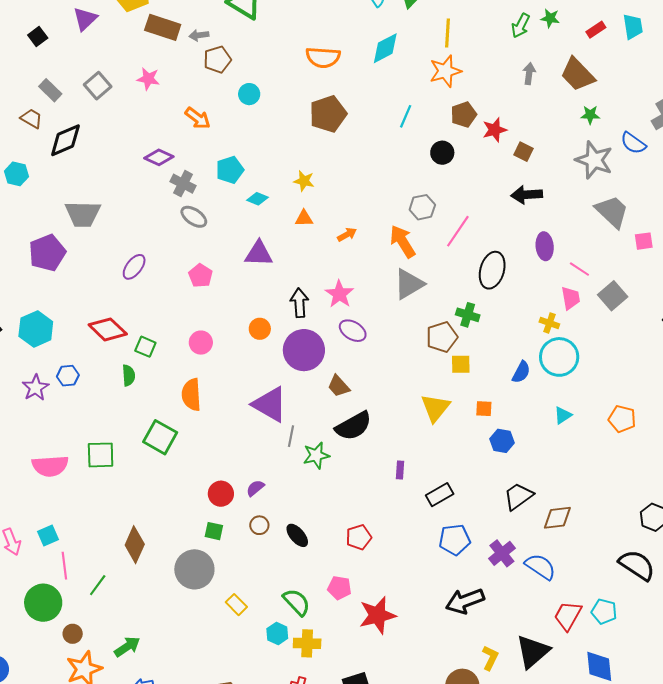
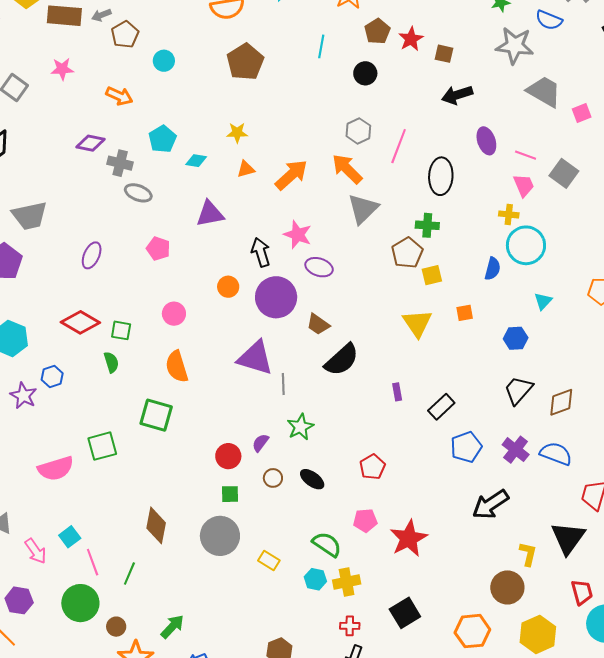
orange arrow: (347, 234) -> (291, 175), size x1.8
blue hexagon: (502, 441) -> (516, 338), moved
green star: (316, 455) -> (300, 427), moved

